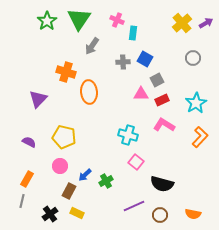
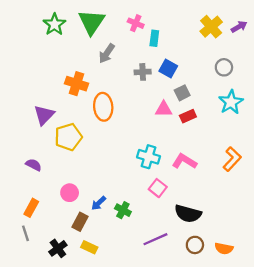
cyan star: (196, 103) -> (231, 102), moved
pink L-shape: (164, 125) -> (184, 161), moved
yellow pentagon: (64, 137) -> (68, 137), moved, turned -30
green cross: (106, 181) -> (123, 210), turned -32
gray line: (22, 201) -> (25, 233), turned -32
brown circle: (160, 215) -> (195, 245), moved

